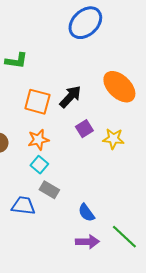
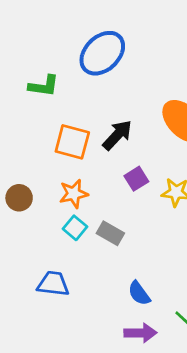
blue ellipse: (85, 23) -> (102, 53), moved
gray rectangle: (49, 190) -> (110, 233), moved

